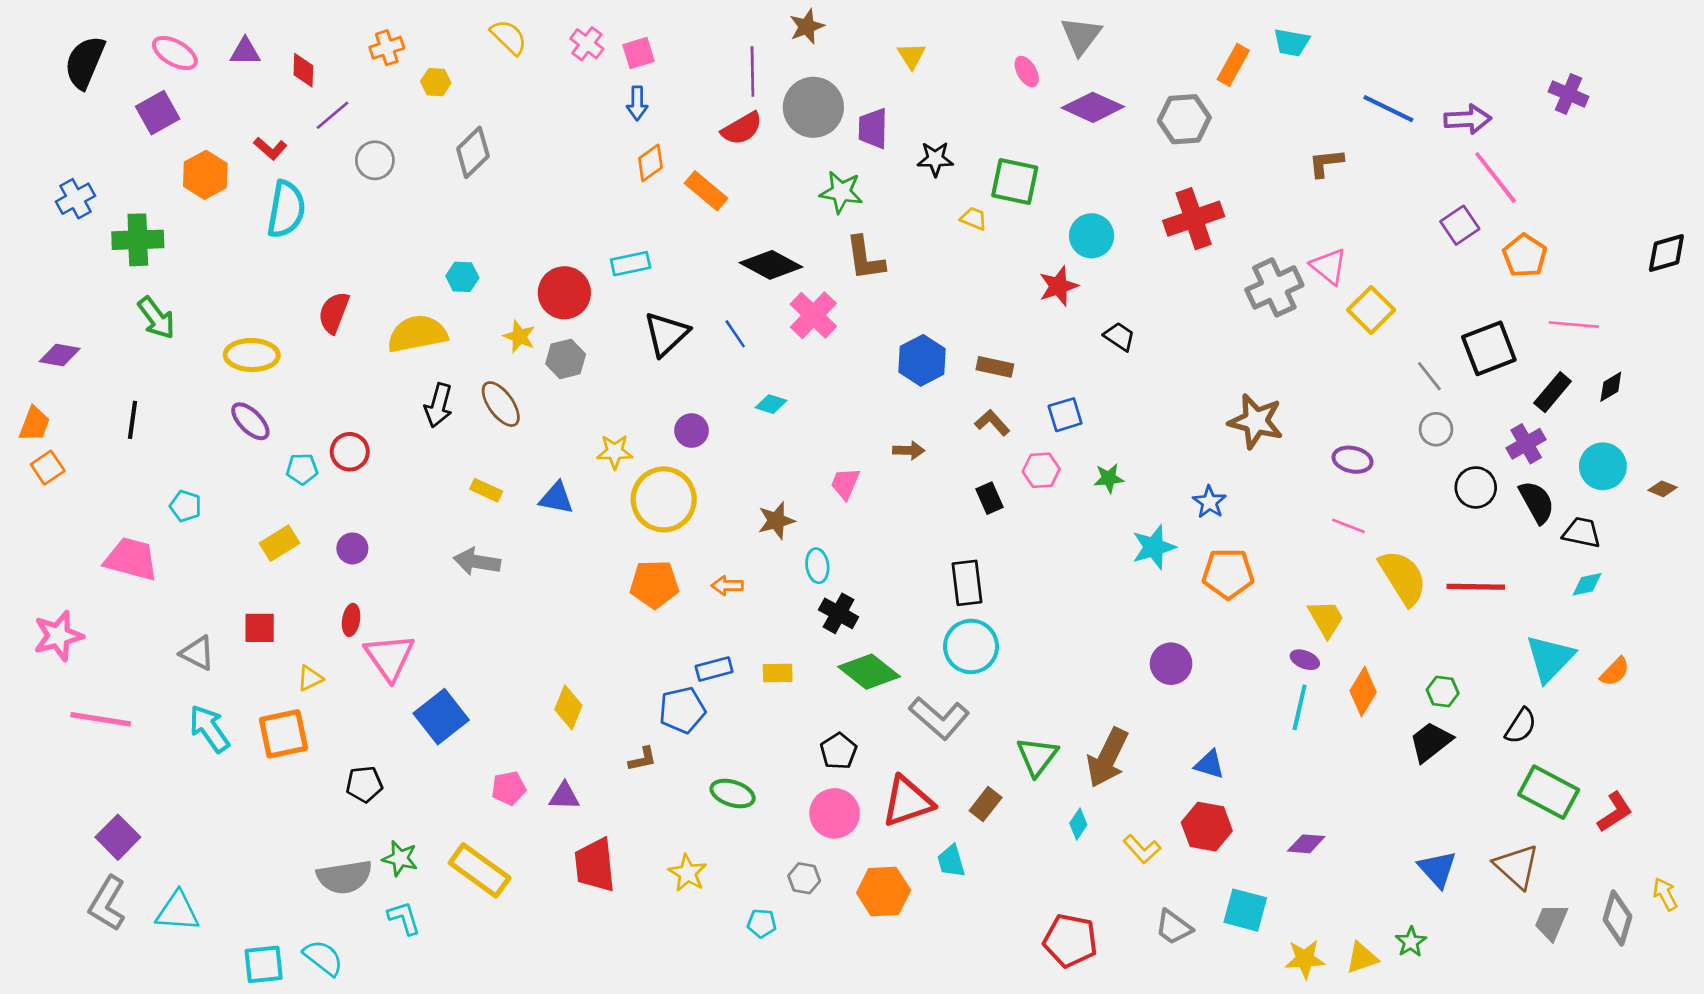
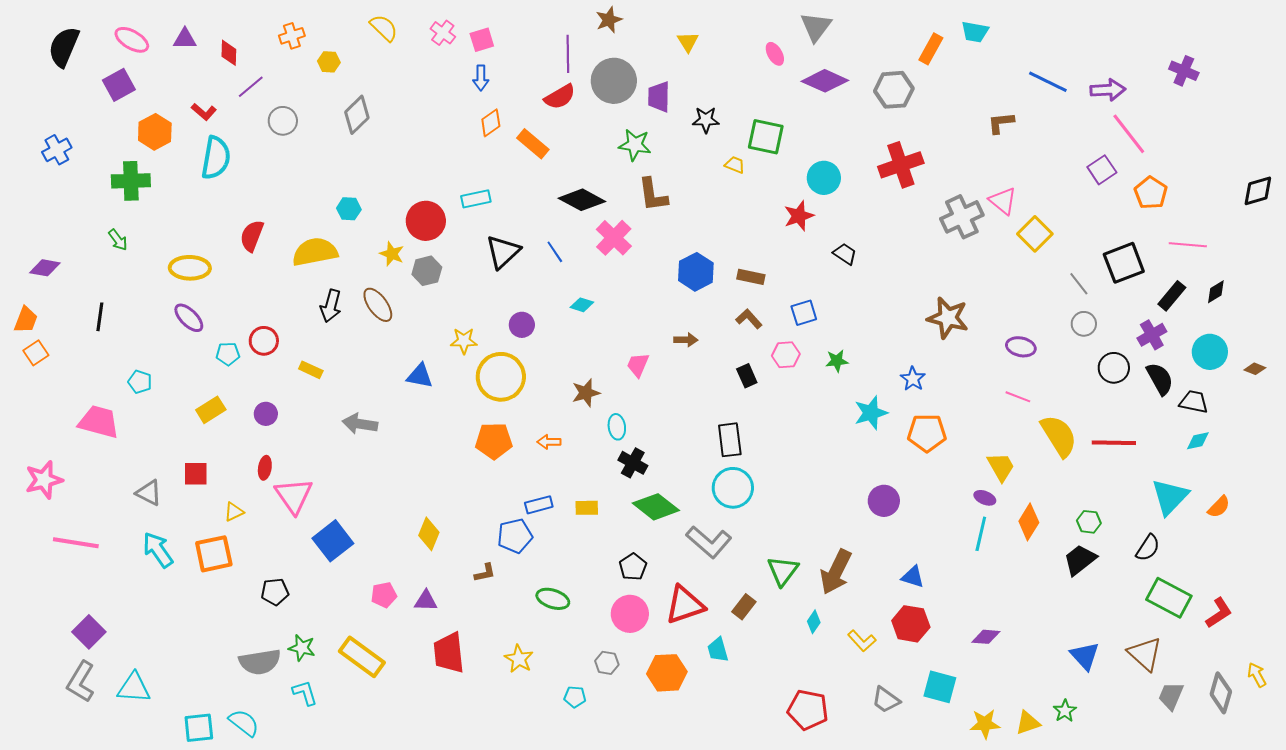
green cross: (138, 240) -> (131, 181), moved
green arrow: (156, 318) -> (118, 240), size x0.7
yellow rectangle: (486, 490) -> (311, 370), moved

